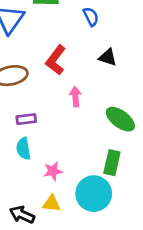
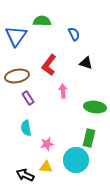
purple rectangle: (26, 119) -> (28, 98), moved, turned 64
green ellipse: (120, 119) -> (95, 107), turned -30

